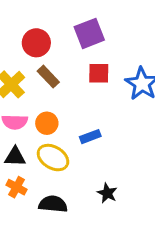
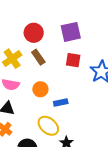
orange circle: (47, 123) -> (40, 89), moved
yellow ellipse: (53, 158) -> (48, 126), moved

